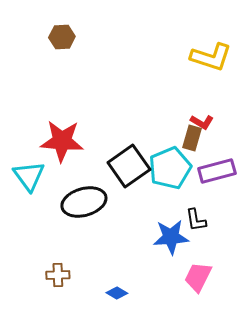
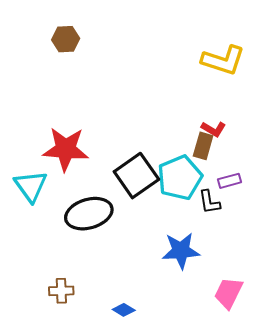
purple rectangle: (217, 171) -> (229, 181), size x0.6
black L-shape: (196, 220) -> (209, 202), moved
pink trapezoid: (198, 277) -> (228, 293), moved

